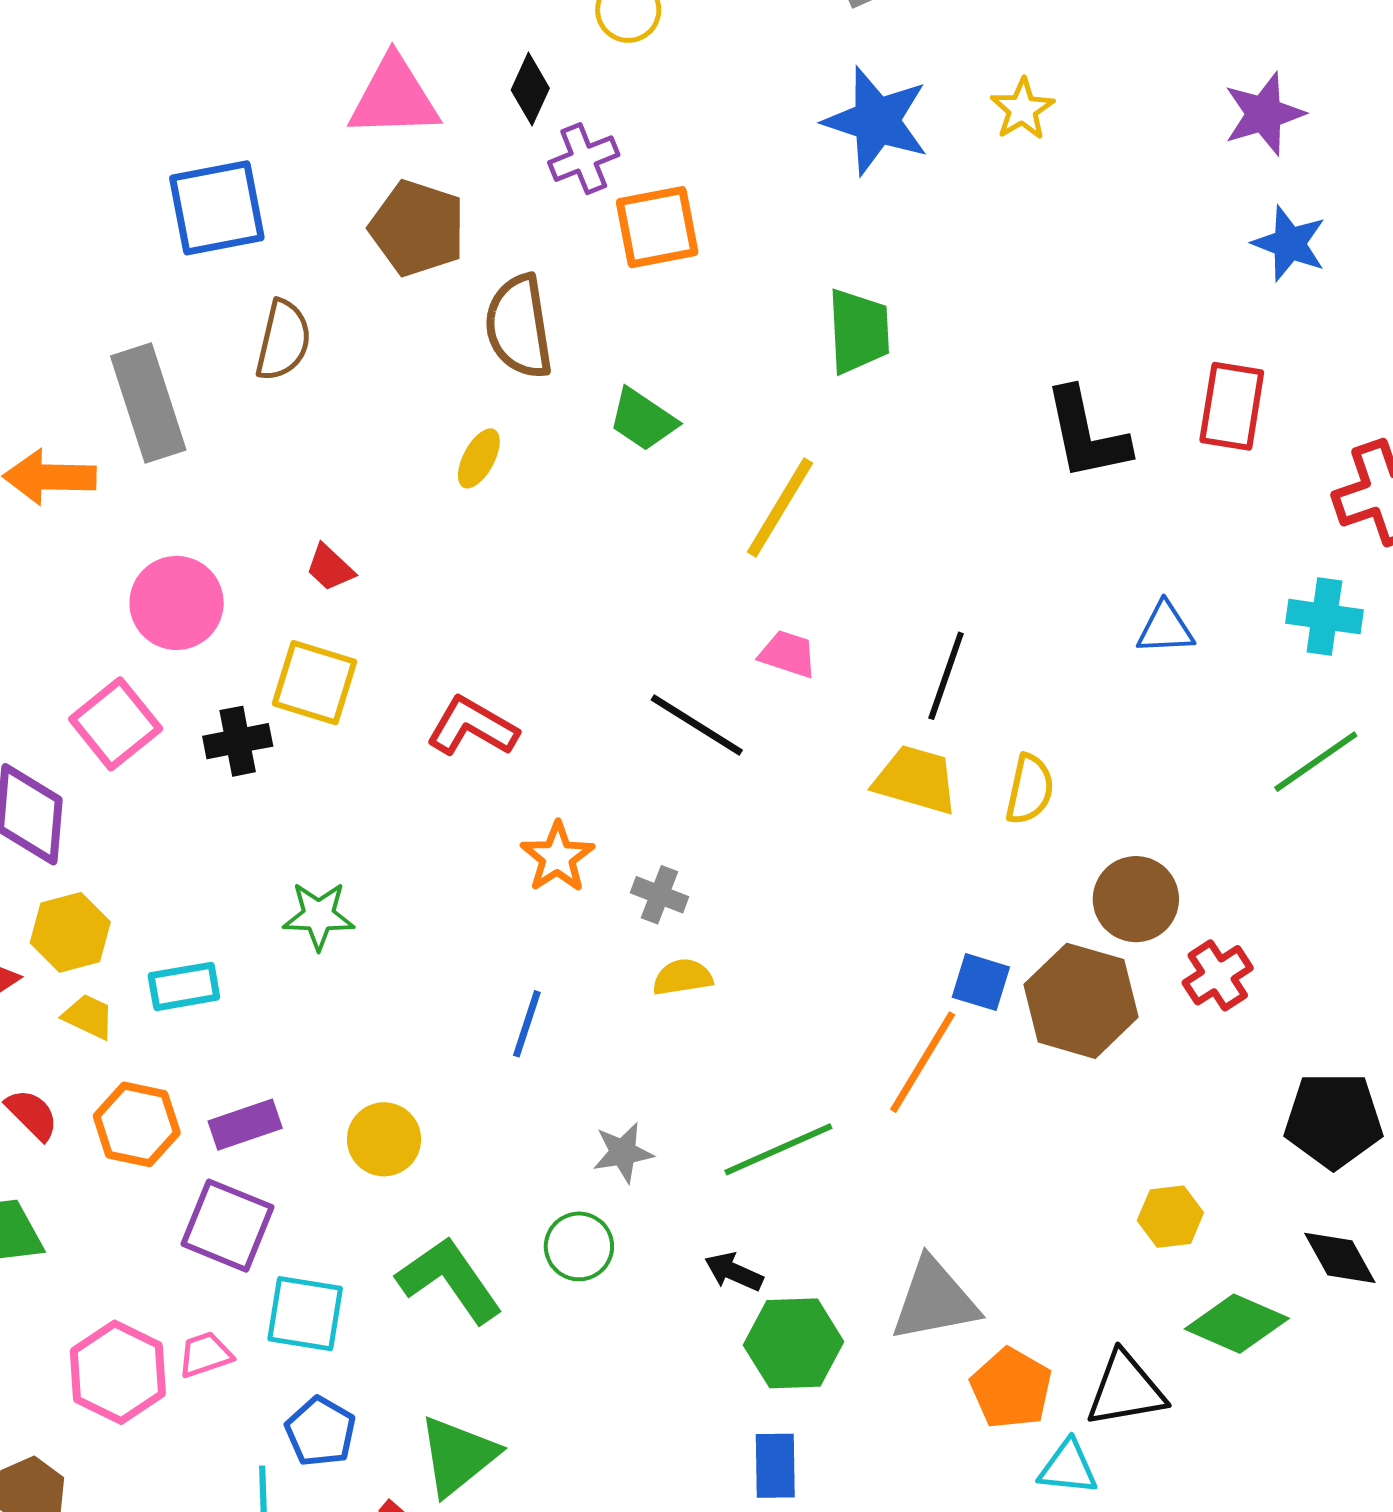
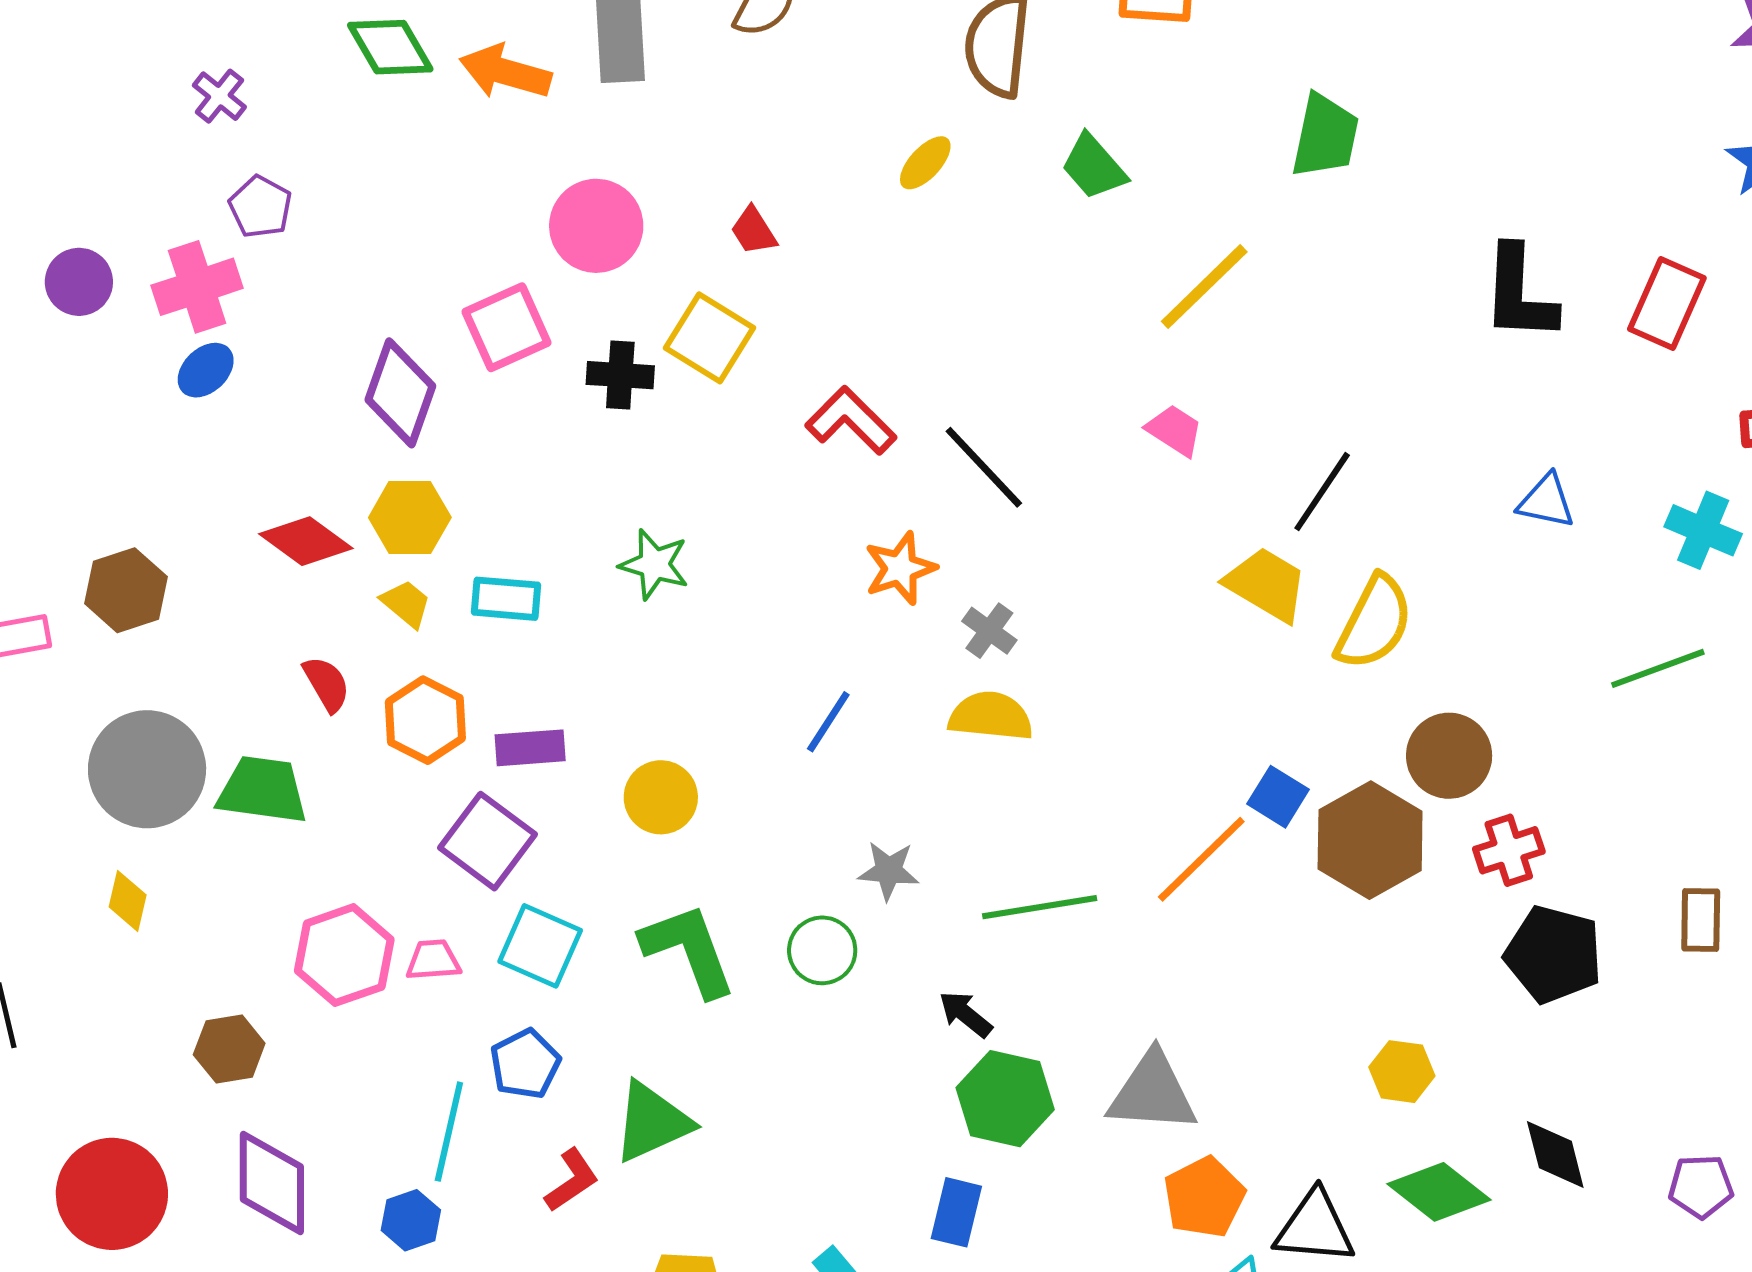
black line: (697, 725) -> (984, 467), moved
yellow semicircle: (1030, 789) -> (1374, 622), size x1.4
yellow semicircle: (683, 977) -> (991, 716), size x1.4
black pentagon: (1333, 1120) -> (1554, 954), moved

